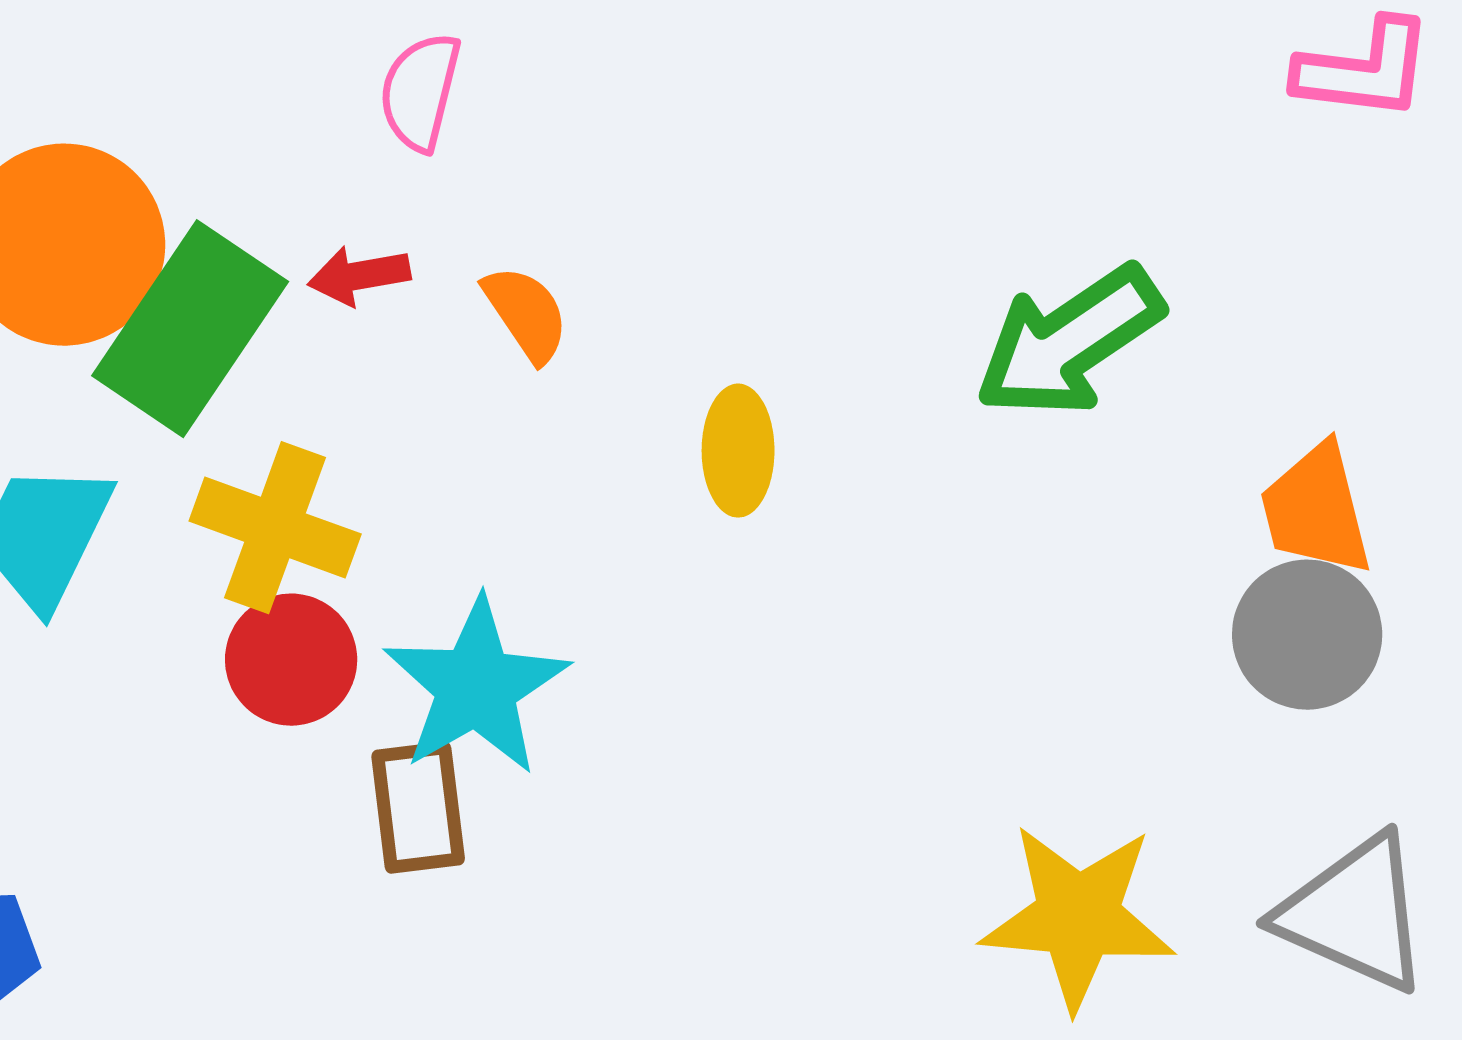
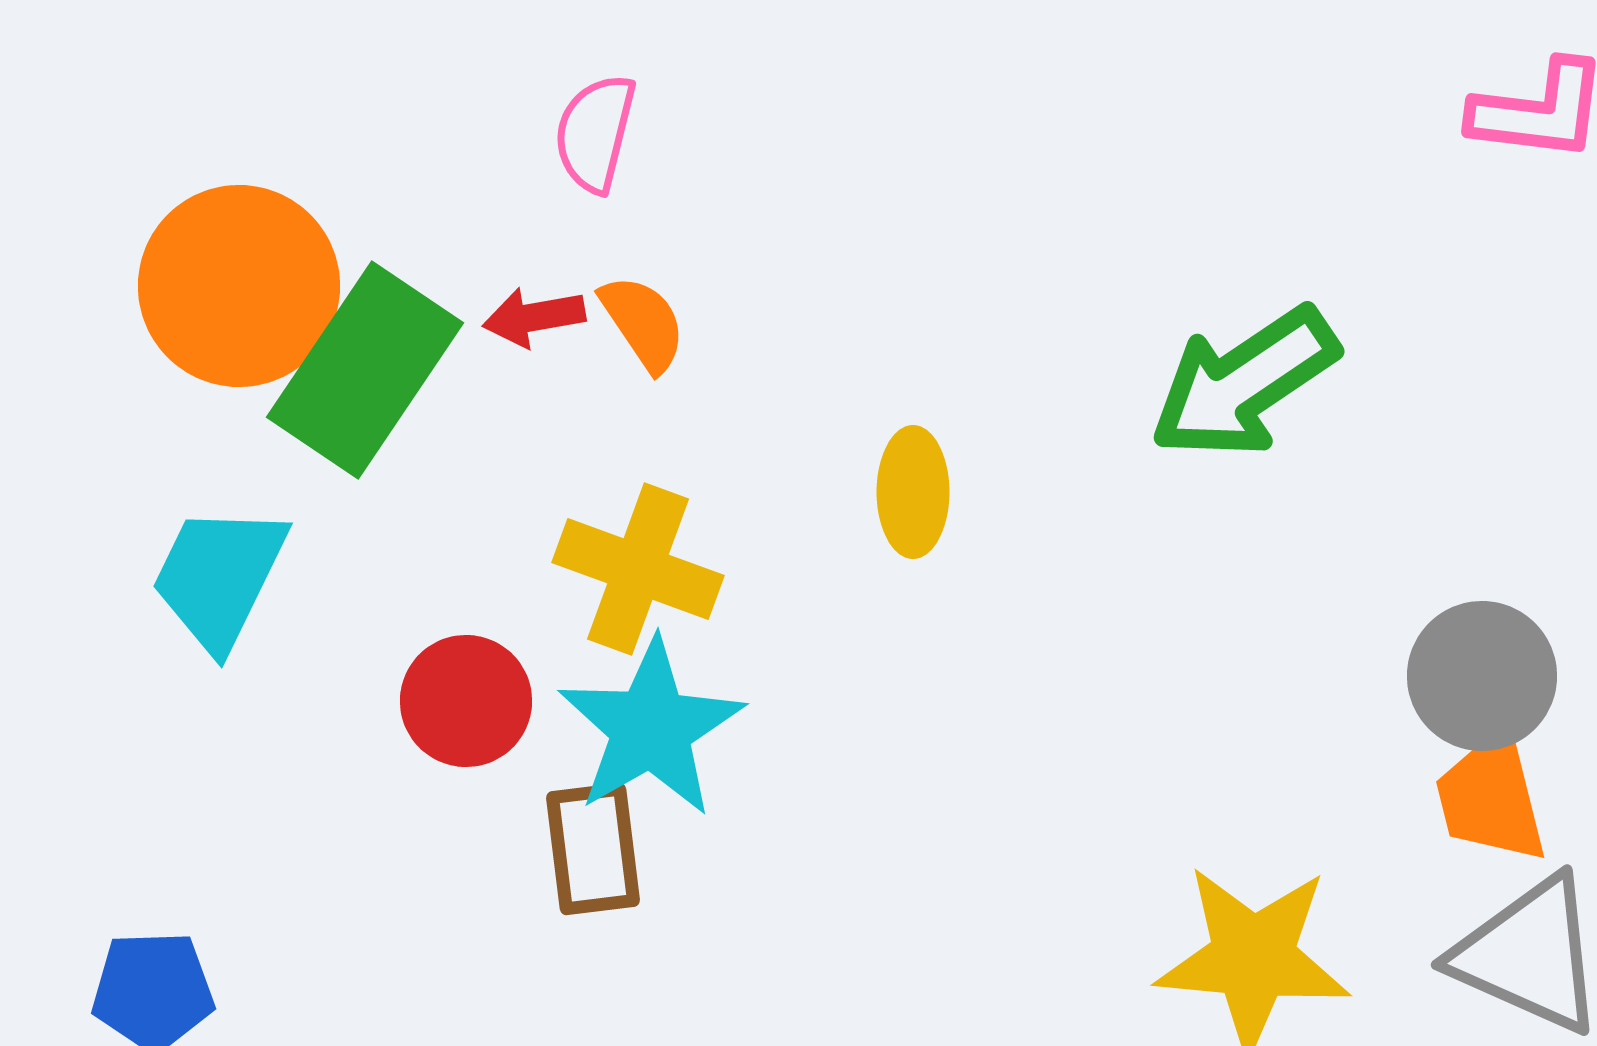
orange semicircle: (526, 314) -> (643, 323), moved
orange trapezoid: (1316, 510) -> (1491, 797), moved
yellow cross: (275, 528) -> (638, 569), moved

